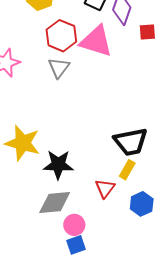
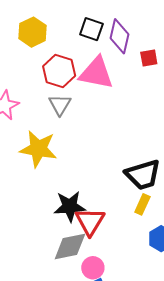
yellow star: (23, 143) -> (38, 149), moved
red triangle: (105, 188) -> (90, 222), moved, size x1.4

